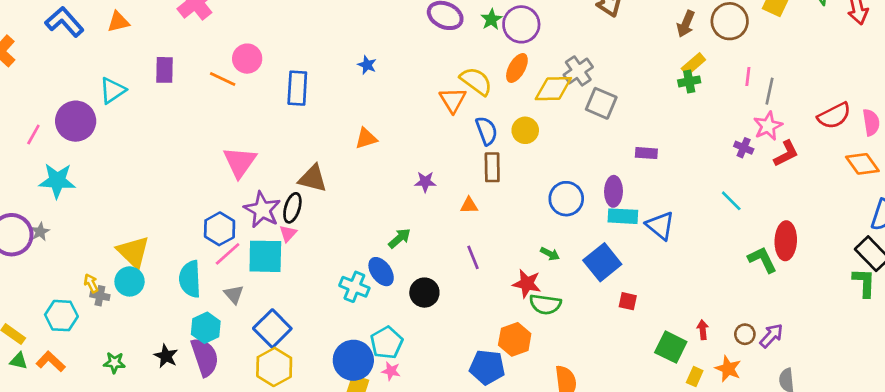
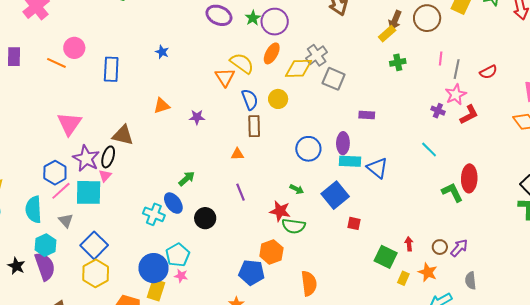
yellow rectangle: (693, 64) -> (387, 34), moved
red semicircle: (834, 116) -> (488, 72), moved, size x0.7
purple star: (425, 182) -> (197, 117), moved

